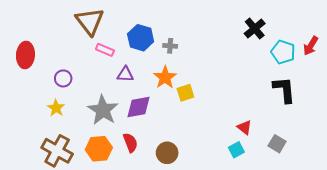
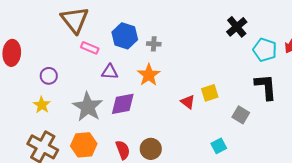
yellow square: (185, 93) -> (210, 93), moved
red triangle: (244, 127) -> (188, 102), moved
red semicircle: (130, 143) -> (123, 150), moved
gray square: (277, 144) -> (241, 115), moved

